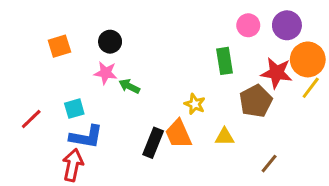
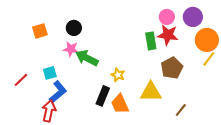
red star: (277, 73) -> (168, 35), moved
green arrow: (129, 86) -> (87, 58), size x1.6
yellow star: (195, 104) -> (118, 75), moved
orange trapezoid: (178, 134) -> (120, 104), moved
blue L-shape: (86, 137) -> (58, 92), turned -50
yellow triangle: (224, 137) -> (151, 92), size x1.6

